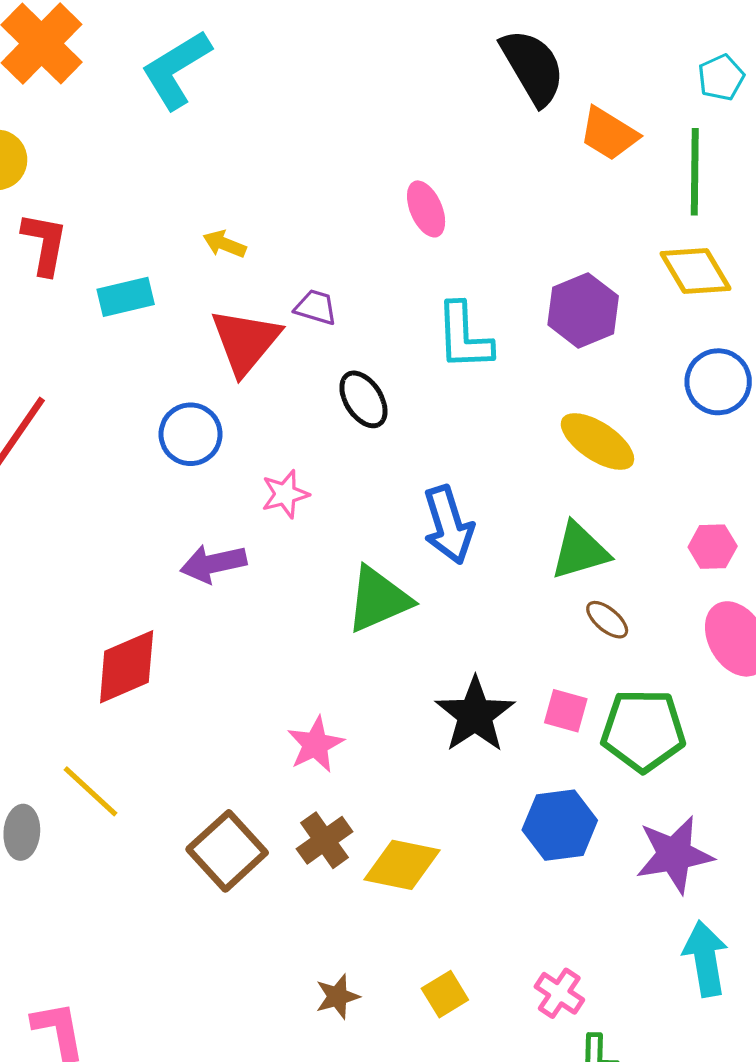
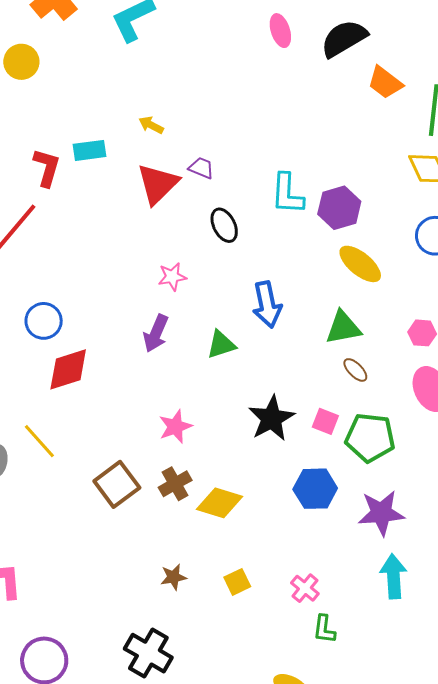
black semicircle: (533, 67) -> (344, 38), turned -96
pink ellipse: (426, 209) -> (280, 31), moved
red L-shape: (45, 244) -> (47, 168), moved
purple hexagon: (583, 310) -> (339, 208), moved
blue circle: (191, 434) -> (44, 321), moved
purple arrow: (213, 564) -> (156, 333), moved, turned -60
green triangle: (378, 599) -> (221, 344), size x0.7

